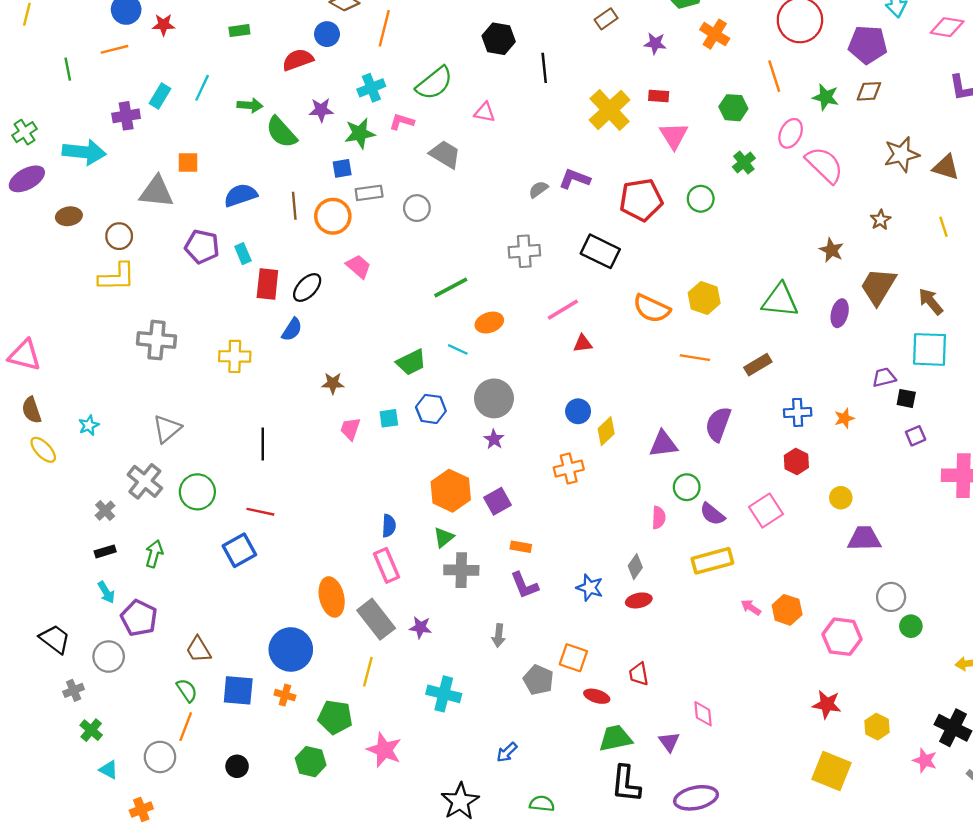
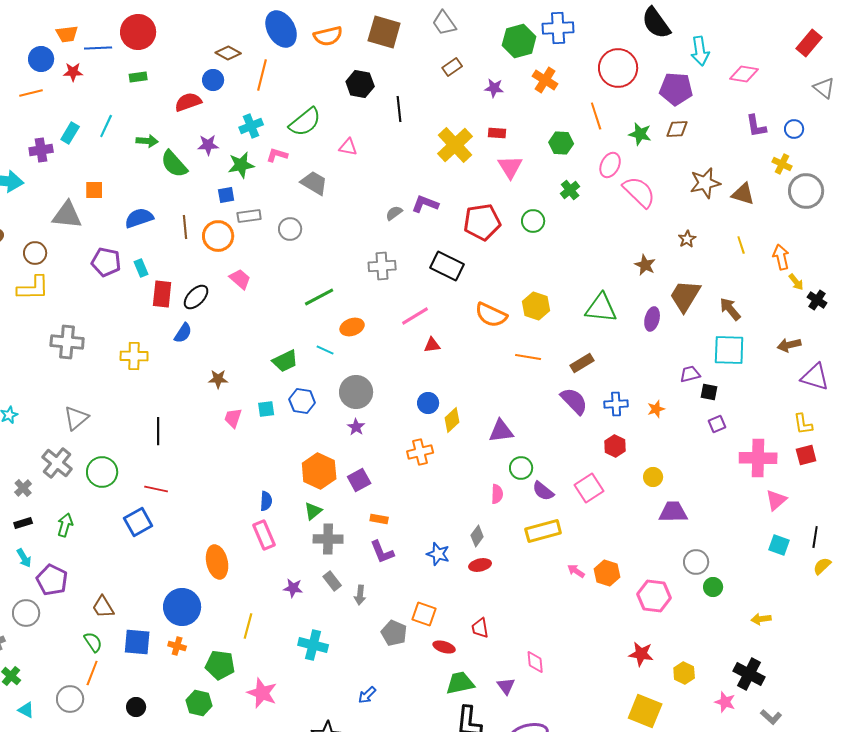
purple semicircle: (718, 424) -> (574, 401), moved, turned 116
gray rectangle: (376, 619) -> (332, 581), moved, size x0.6

